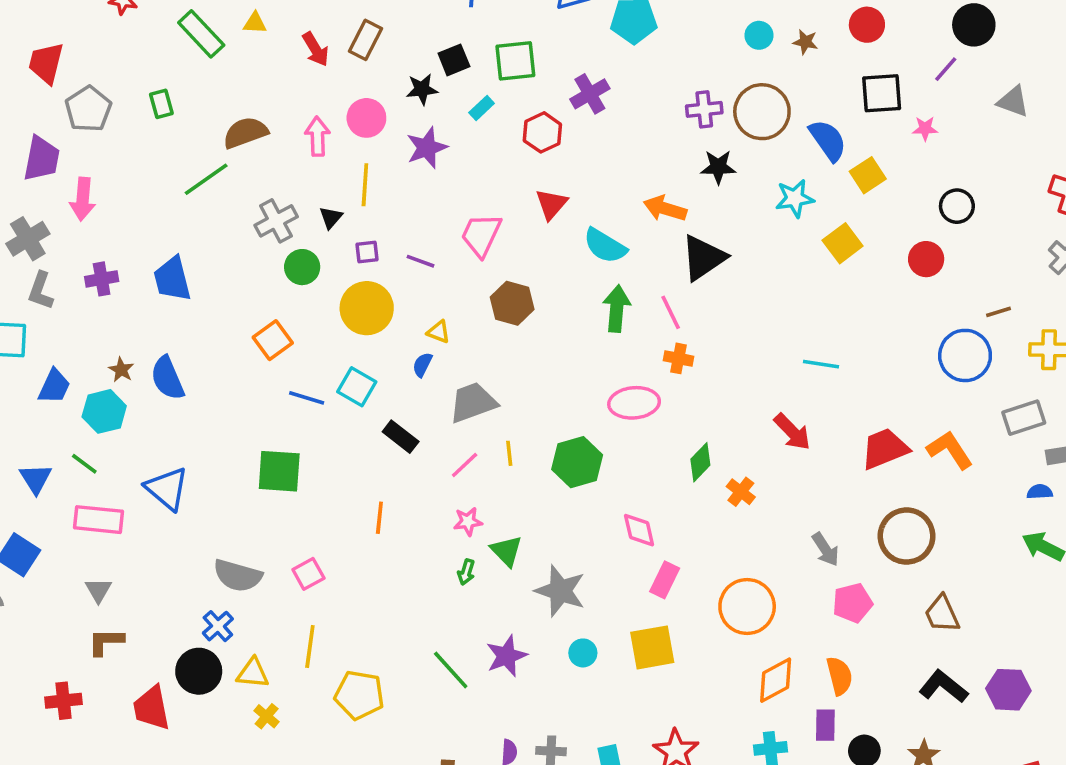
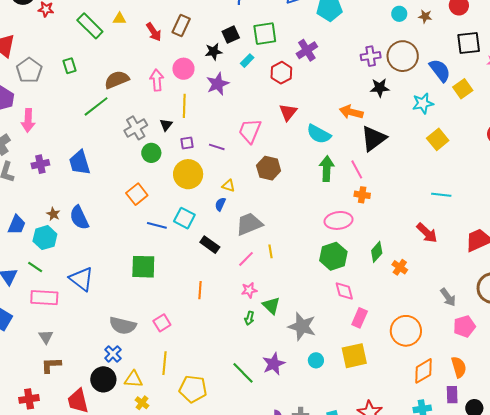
yellow square: (843, 243) -> (438, 139), moved
green hexagon: (577, 462) -> (333, 256), moved

